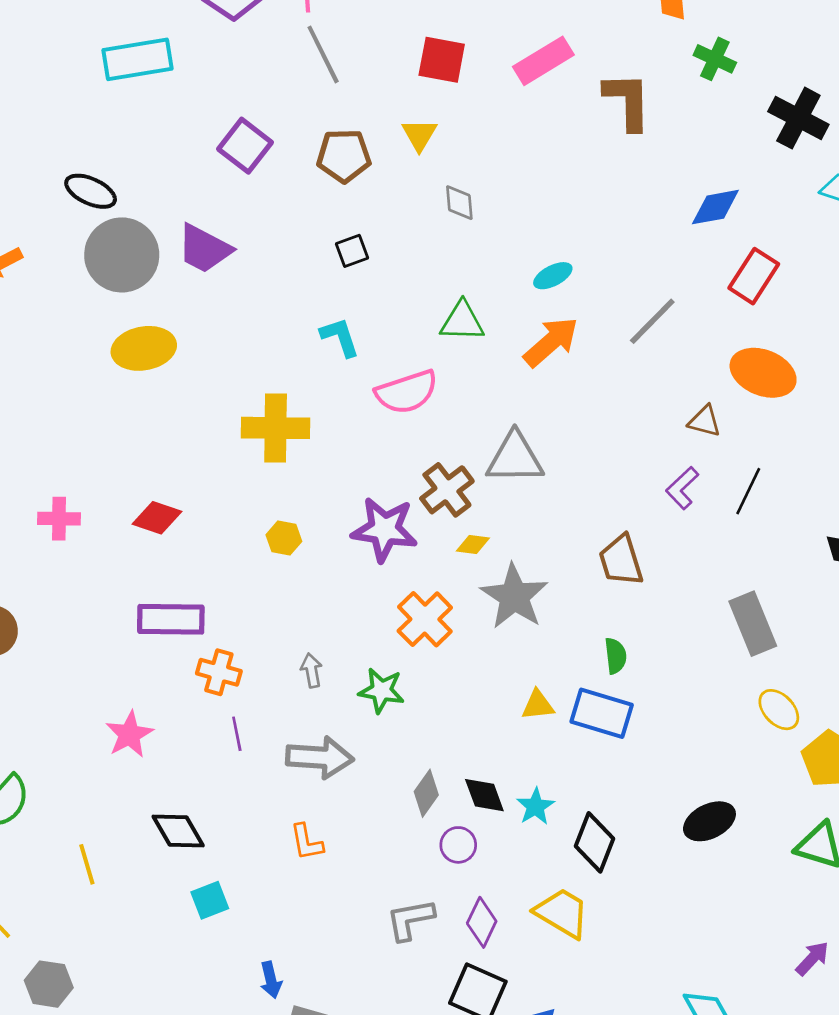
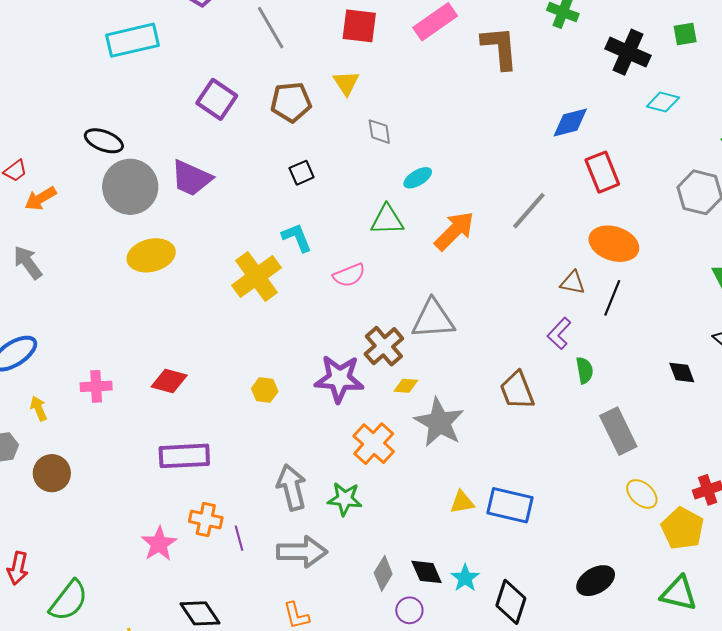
cyan ellipse: (553, 276) -> (418, 178), moved
red rectangle: (754, 276) -> (602, 172), turned -51
pink semicircle: (407, 392) -> (349, 275), size x0.7
yellow cross: (276, 428) -> (257, 276), moved, turned -33
black line: (748, 491) -> (612, 298), moved
green semicircle: (616, 656) -> (584, 370), moved
gray arrow: (312, 670) -> (292, 487), size x1.8
orange cross: (219, 672) -> (206, 520), moved

